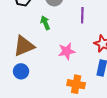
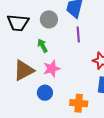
pink star: (67, 51) -> (52, 69), moved
blue circle: (21, 71) -> (45, 93), moved

